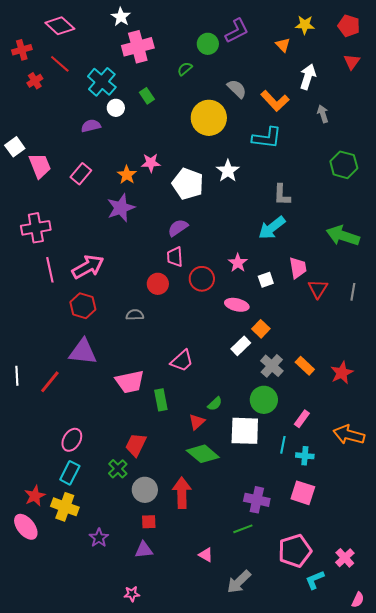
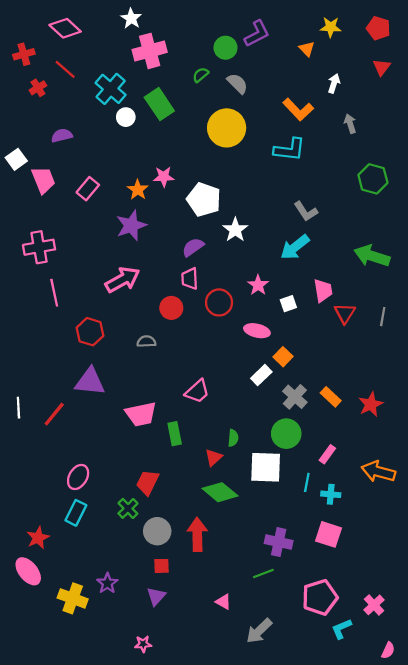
white arrow: (308, 77) -> (334, 83), size x0.7
gray semicircle: (237, 89) -> (237, 83), moved
green rectangle: (147, 96) -> (159, 104), size x1.8
purple semicircle: (91, 126) -> (62, 136), moved
white star: (228, 171) -> (235, 230), moved
gray L-shape: (282, 195) -> (306, 211), turned -35
pink arrow: (88, 267) -> (123, 280), moved
green semicircle: (215, 404) -> (233, 438), turned -42
yellow cross: (65, 507) -> (73, 598), moved
purple triangle: (144, 550) -> (156, 596), turned -42

